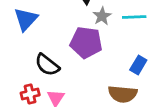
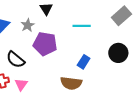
gray star: (102, 16) -> (28, 25), moved

